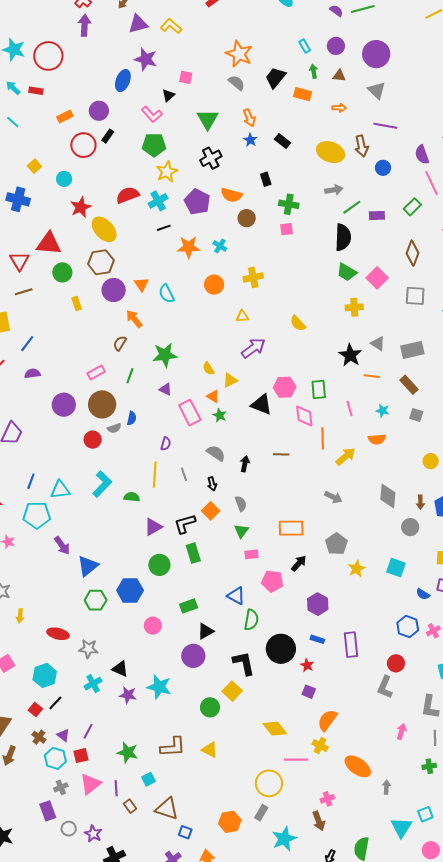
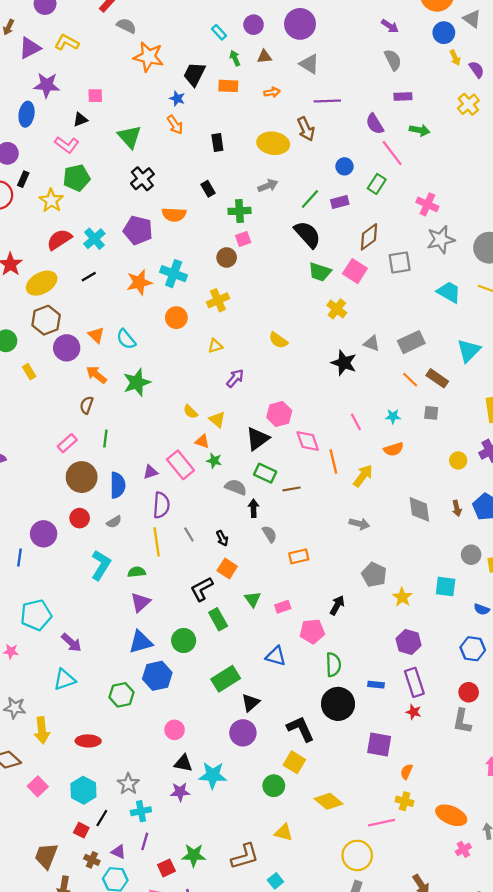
gray semicircle: (236, 83) -> (126, 26), moved
black triangle: (168, 95) -> (80, 120), turned 32
blue star: (250, 140) -> (177, 98), moved
black rectangle: (283, 141) -> (217, 143), turned 56
blue circle: (383, 168) -> (344, 166), moved
yellow star: (167, 172) -> (51, 201), moved
gray arrow: (334, 190) -> (268, 186), moved
brown circle: (247, 218) -> (227, 258), moved
black line: (164, 228) -> (89, 277), moved
yellow ellipse: (104, 229) -> (42, 283), turned -64
black semicircle: (343, 237) -> (307, 234), turned -32
cyan cross: (220, 246) -> (174, 274), size x1.6
brown diamond: (413, 253) -> (369, 237), moved, turned 45
gray square: (415, 296) -> (400, 262), moved
yellow cross: (354, 307) -> (337, 309), turned -36
purple arrow: (253, 348) -> (235, 378), size x0.7
green star: (165, 355) -> (137, 382), moved
orange line: (372, 376) -> (410, 380), moved, turned 49
yellow triangle: (230, 380) -> (217, 420), turned -42
brown rectangle: (409, 385) -> (437, 378), moved
purple triangle: (166, 389) -> (150, 472), moved, turned -32
green rectangle: (319, 389) -> (265, 473), moved, turned -48
black triangle: (261, 404) -> (258, 439), turned -45
purple circle: (64, 405) -> (44, 534), moved
blue semicircle: (132, 418) -> (118, 485), size x1.6
gray semicircle: (114, 428) -> (114, 522), moved
purple semicircle: (166, 444) -> (161, 505), size x1.6
gray semicircle: (216, 453) -> (236, 487), moved
blue line: (31, 481) -> (20, 558), moved
cyan triangle: (60, 490) -> (64, 680), moved
gray semicircle: (241, 504) -> (269, 534), moved
purple triangle: (153, 527) -> (140, 602), moved
gray circle: (410, 527) -> (471, 555), moved
orange rectangle: (291, 528) -> (299, 556), moved, size x0.7
green triangle: (241, 531) -> (253, 599), moved
blue triangle: (88, 566) -> (141, 642), moved, turned 35
purple hexagon: (318, 604) -> (409, 642), moved
green rectangle: (189, 606) -> (226, 679), size x1.4
yellow arrow: (20, 616) -> (42, 730), size x1.6
green semicircle: (251, 620) -> (333, 665), moved
pink circle: (153, 626) -> (175, 730), moved
gray star: (88, 649) -> (128, 784), moved, turned -30
red star: (307, 665) -> (414, 712), moved
black triangle: (120, 669) -> (183, 763), moved
cyan cross: (93, 684) -> (141, 811), moved, turned 30
purple square: (309, 692) -> (379, 745), size x1.6
orange semicircle: (327, 720) -> (406, 772), size x0.6
yellow diamond: (275, 729) -> (329, 801), moved
brown L-shape: (173, 747) -> (245, 856), moved
red square: (81, 756) -> (166, 868), moved
cyan square: (149, 779) -> (275, 881), moved
pink cross: (327, 799) -> (463, 849), moved

